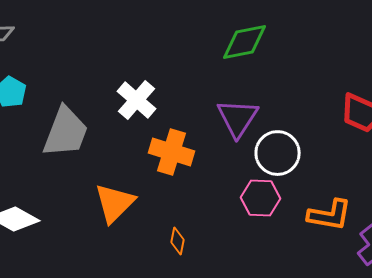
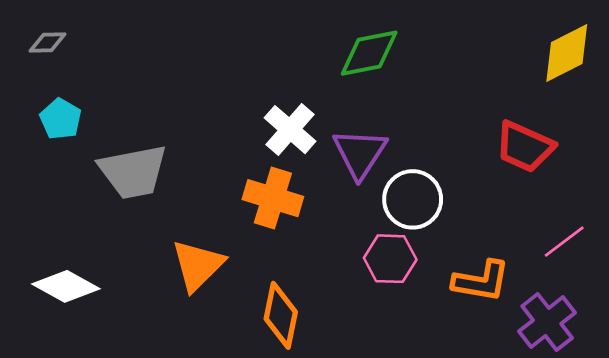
white cross: (137, 100) -> (290, 130), moved
gray trapezoid: (66, 132) -> (133, 172), turned 58
orange diamond: (178, 241) -> (281, 315), size x1.8

